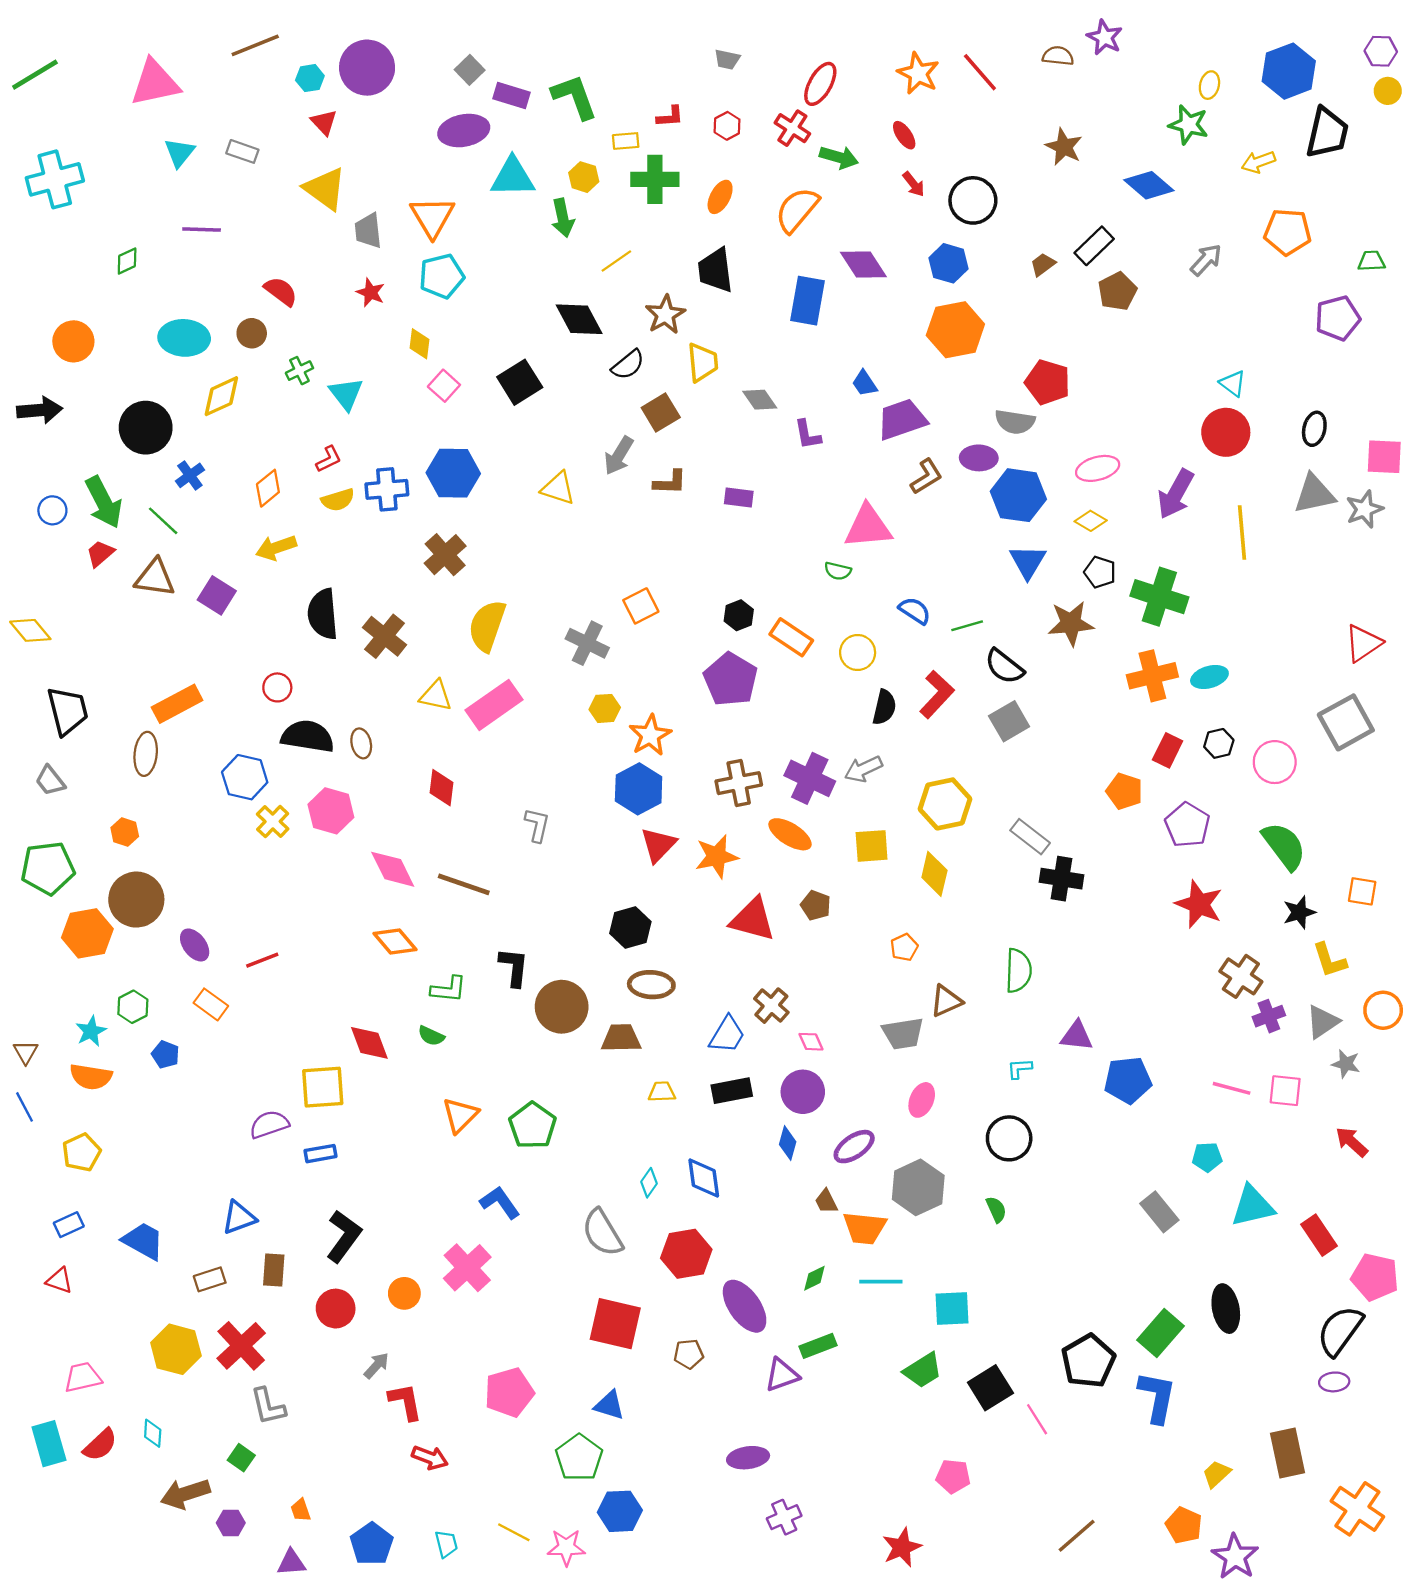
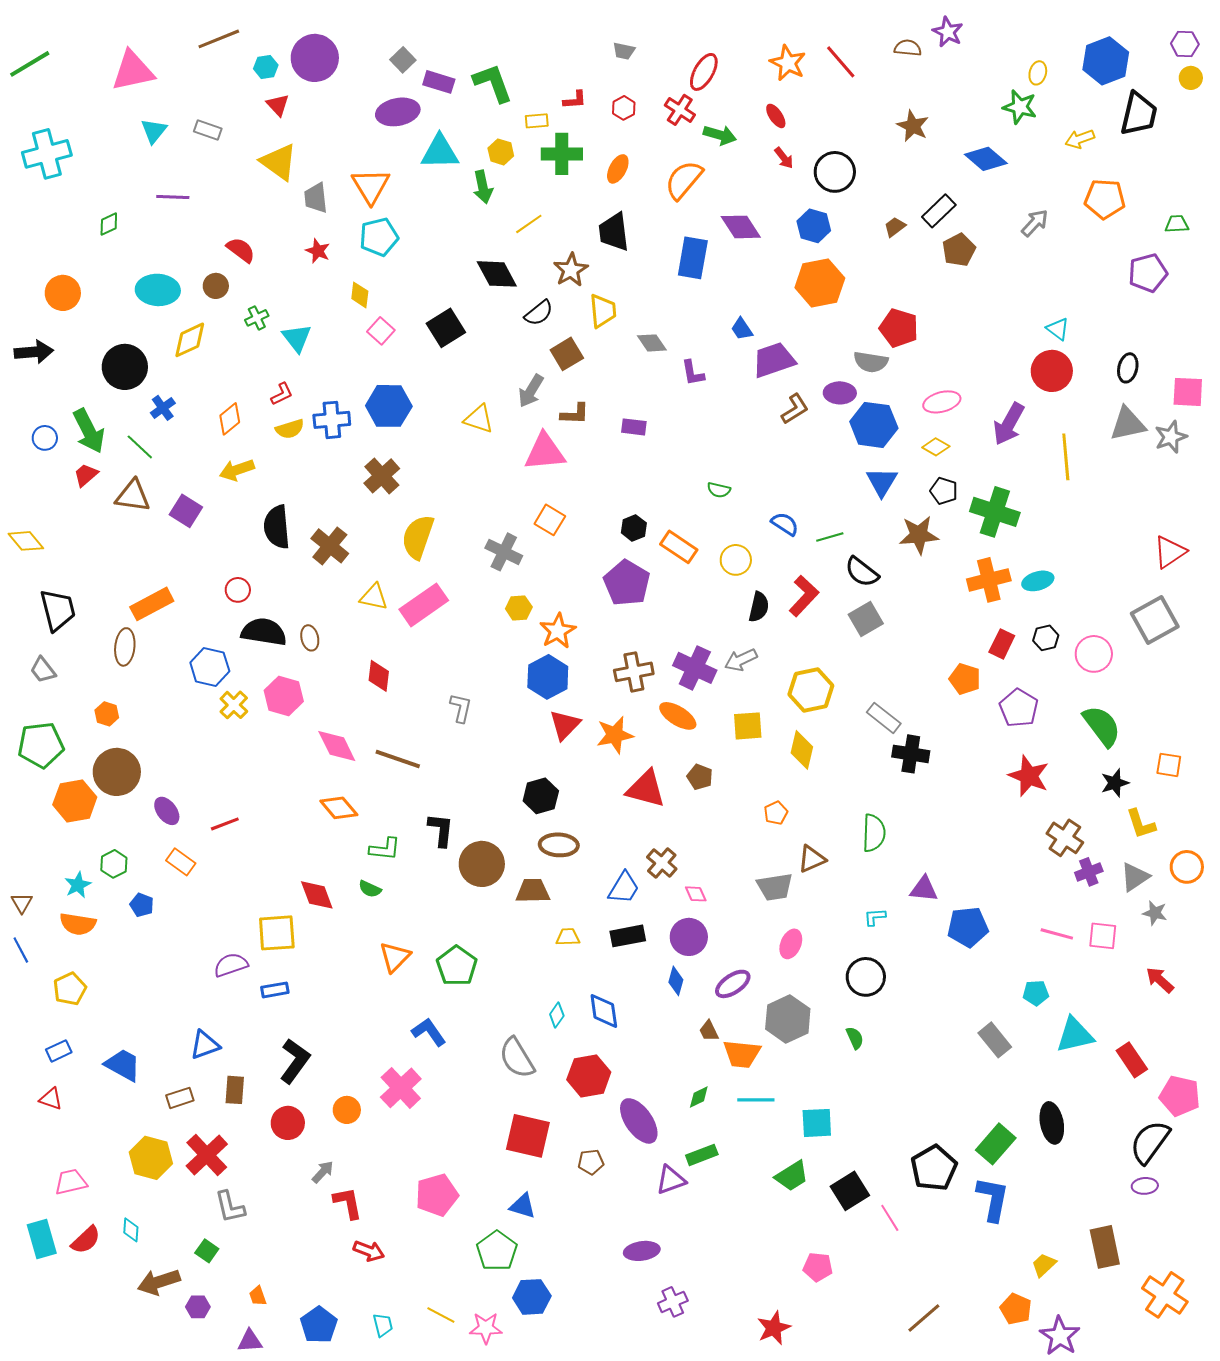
pink triangle: (868, 527) -> (545, 452), moved
orange square: (641, 606) -> (550, 520), turned -32

